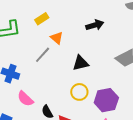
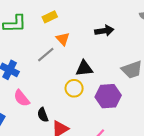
yellow circle: (79, 92) -> (74, 88), moved
purple hexagon: (106, 100) -> (108, 96), moved

